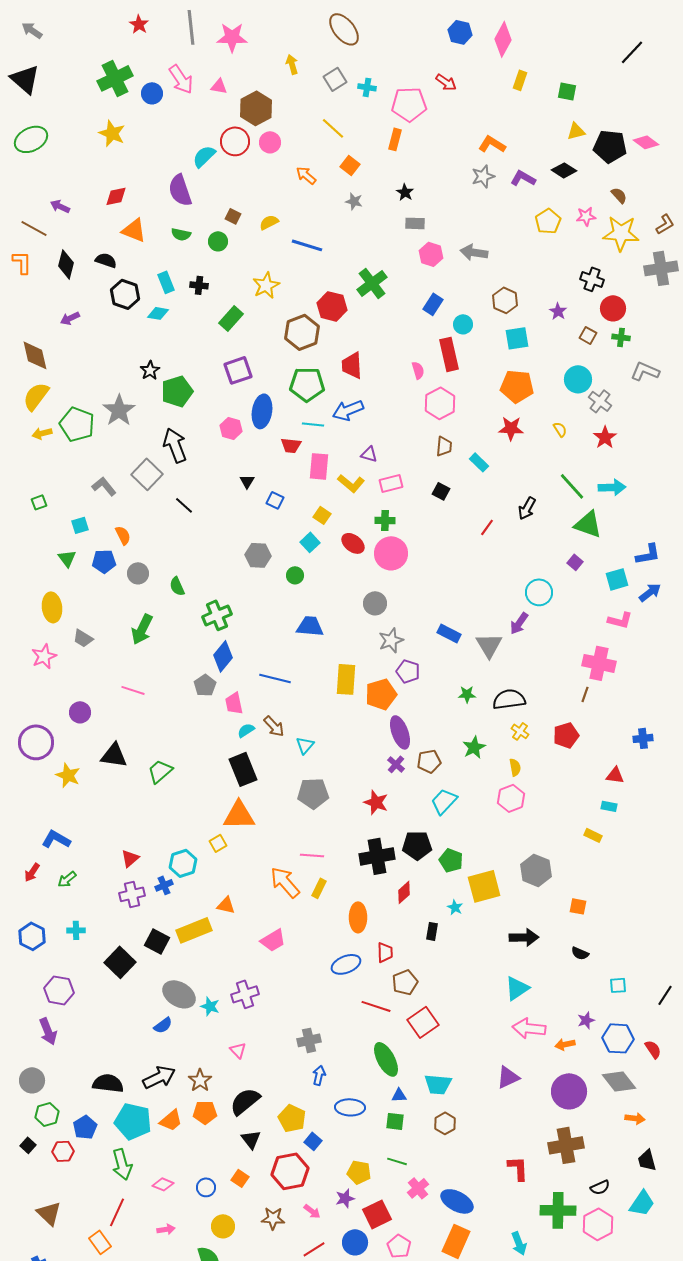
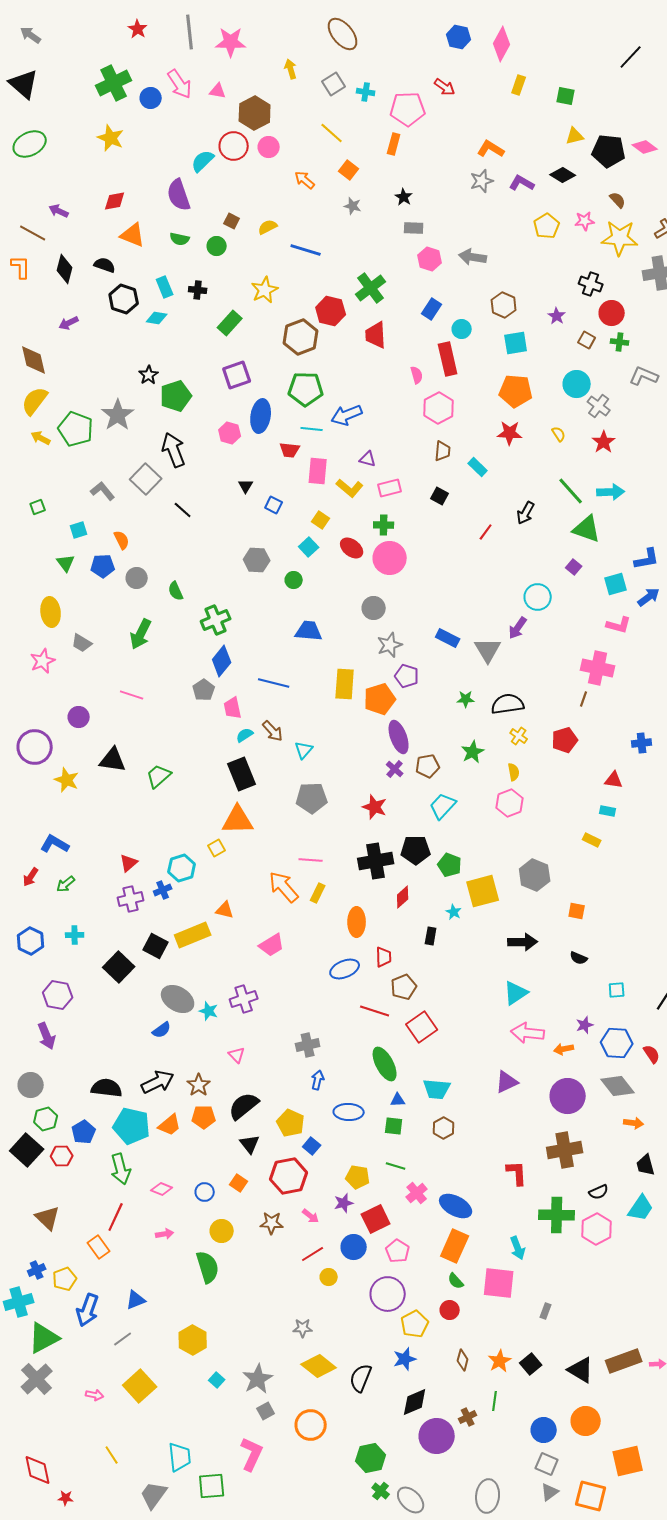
red trapezoid: (352, 365) -> (376, 335), moved
yellow arrow: (42, 433) -> (41, 438), turned 42
black square: (28, 1145) -> (27, 1150), size x2.0

